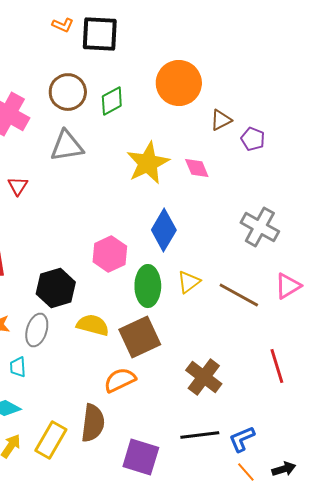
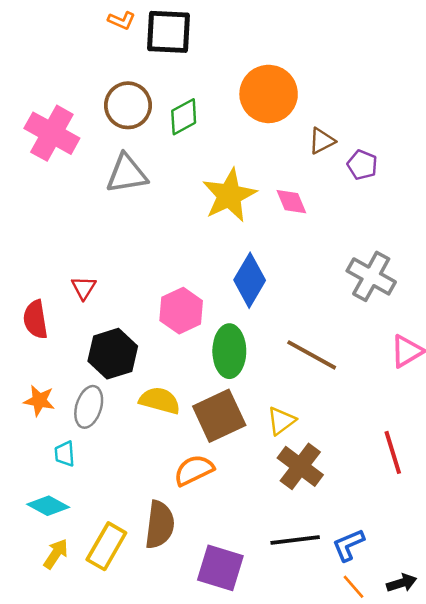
red triangle: (18, 186) -> (84, 288), moved
yellow triangle: (189, 282) -> (281, 421), moved
brown line: (239, 295) -> (312, 355), moved

